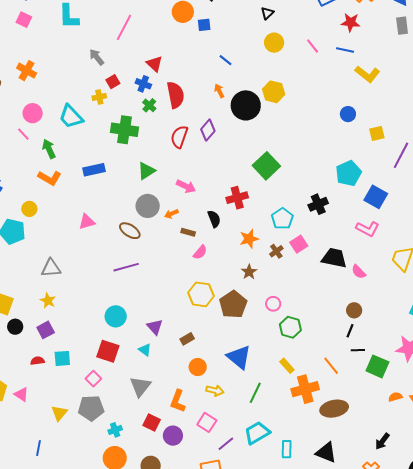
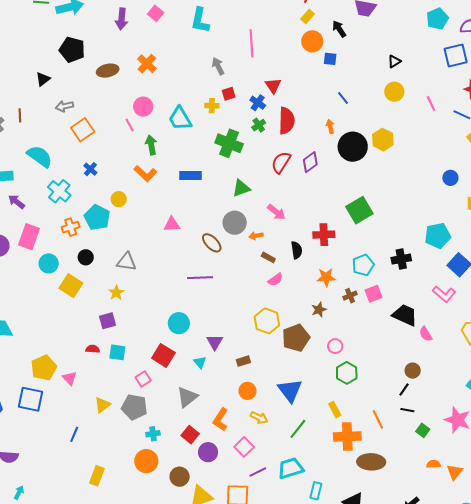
pink line: (124, 27) -> (251, 43), turned -44
black circle: (15, 327) -> (86, 257), moved
green square: (377, 366) -> (423, 430), size x0.6

